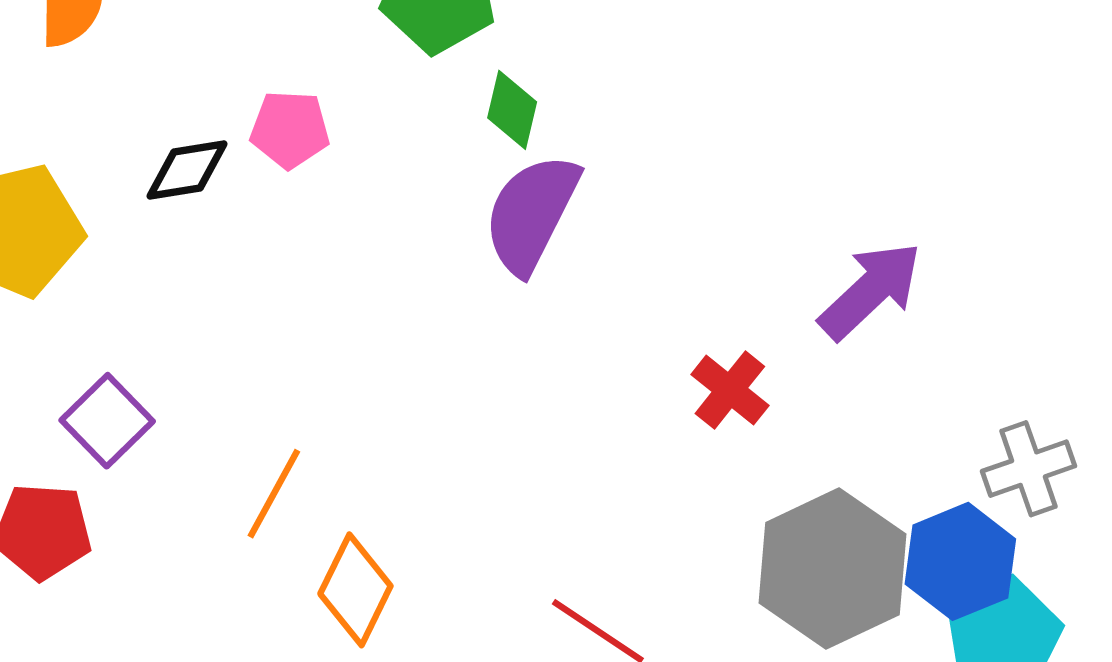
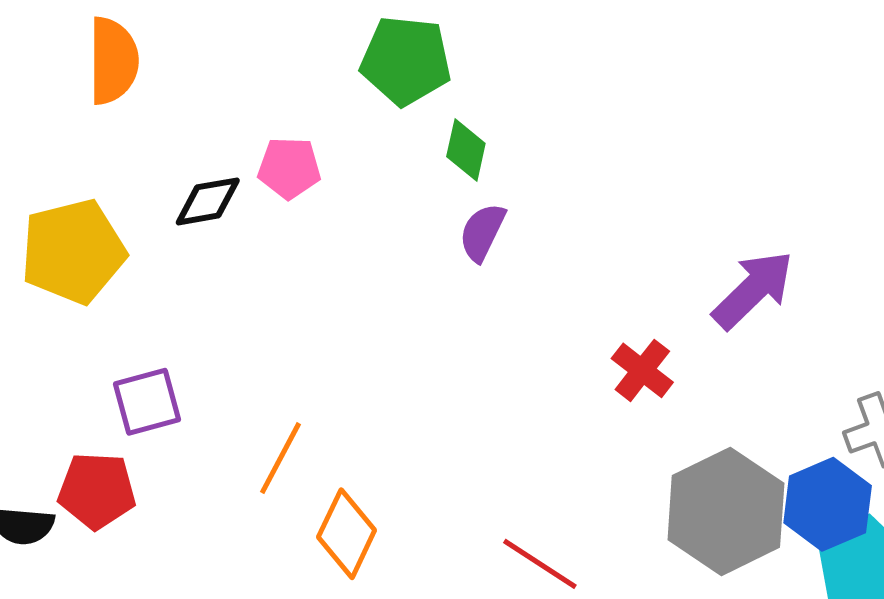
purple semicircle: (531, 214) -> (482, 232), size x0.6
purple square: (107, 421) -> (147, 402), turned 30

